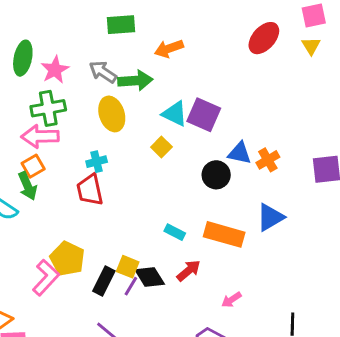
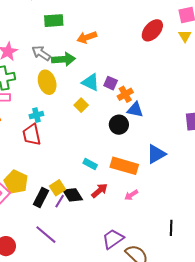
purple square: (204, 115) -> (111, 83), size x0.6
orange cross: (268, 160) -> (125, 94), moved
yellow square: (128, 267) -> (58, 188), turned 35
pink arrow: (231, 300) -> (131, 195), moved

